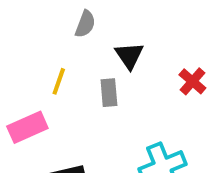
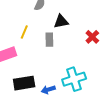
black triangle: (129, 56) -> (61, 21), turned 49

